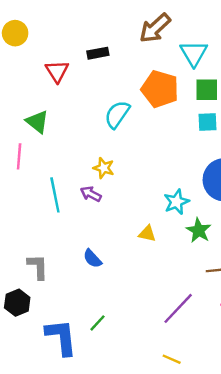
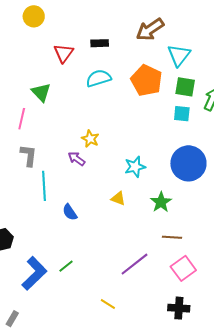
cyan semicircle: (117, 114) -> (99, 78), moved, turned 30
cyan line: (55, 195) -> (44, 186), moved
cyan star: (176, 202) -> (135, 167), moved
gray L-shape: (38, 267) -> (29, 155), moved
blue L-shape: (61, 337) -> (34, 273), turned 44
yellow line: (172, 359) -> (108, 304), moved

